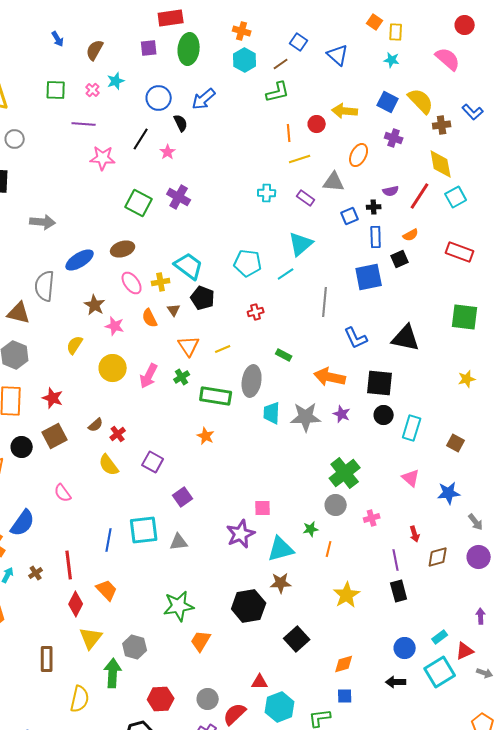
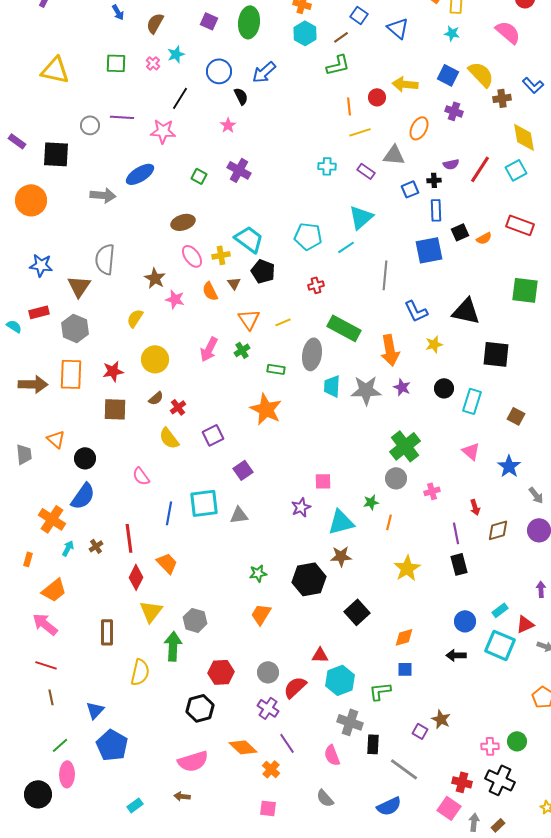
purple square: (149, 48) -> (209, 21), turned 30
purple line: (84, 124) -> (122, 117), moved
gray circle: (15, 139) -> (90, 125), moved
black line: (141, 139) -> (180, 98), moved
yellow diamond: (441, 164) -> (524, 137), moved
green square: (139, 203) -> (199, 176), size x0.6
orange semicircle: (411, 235) -> (484, 238), moved
blue ellipse: (80, 260) -> (140, 174), moved
brown triangle: (19, 313) -> (79, 286), turned 50
green rectangle: (284, 355) -> (344, 328), size x2.0
yellow circle: (113, 368) -> (155, 359), moved
orange arrow: (330, 377) -> (390, 350), turned -112
yellow star: (467, 379) -> (434, 344), moved
black square: (380, 383) -> (496, 354), moved
green rectangle: (216, 396) -> (276, 369), size x0.6
red star: (53, 398) -> (113, 371), turned -30
brown square: (55, 436) -> (115, 409), turned 30
orange star: (206, 436) -> (266, 409), size x1.8
black circle: (22, 447) -> (85, 458), moved
purple square: (153, 462) -> (213, 435), turned 35
pink semicircle: (63, 493) -> (141, 476), moved
blue star: (449, 493) -> (509, 466), turned -30
purple star: (241, 534) -> (301, 507), size x0.7
green star: (179, 606) -> (258, 573), moved, size x0.6
cyan square: (440, 672) -> (500, 645), turned -36

